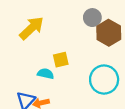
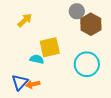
yellow arrow: (32, 28) -> (25, 20), size x0.7
yellow square: (61, 60) -> (50, 47), size x1.5

